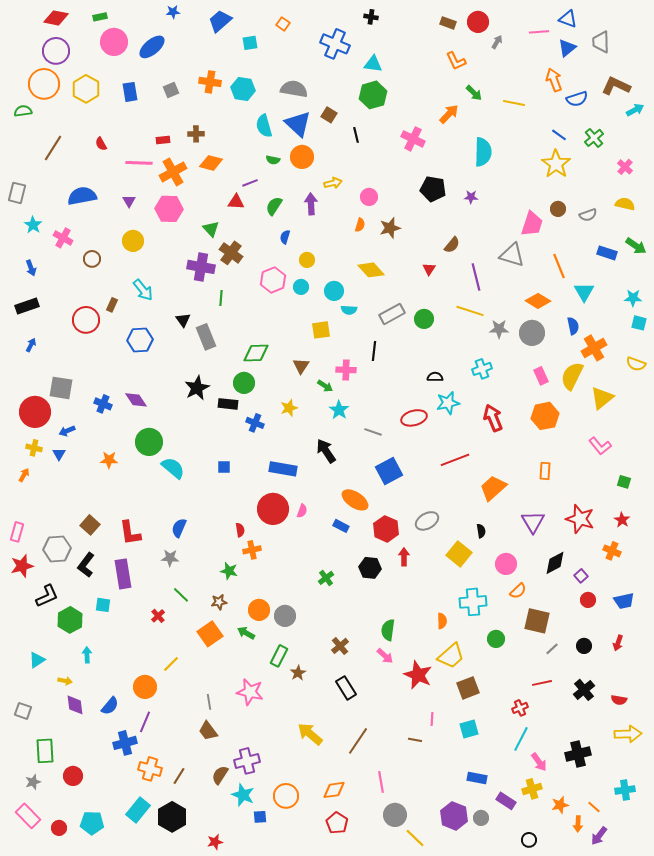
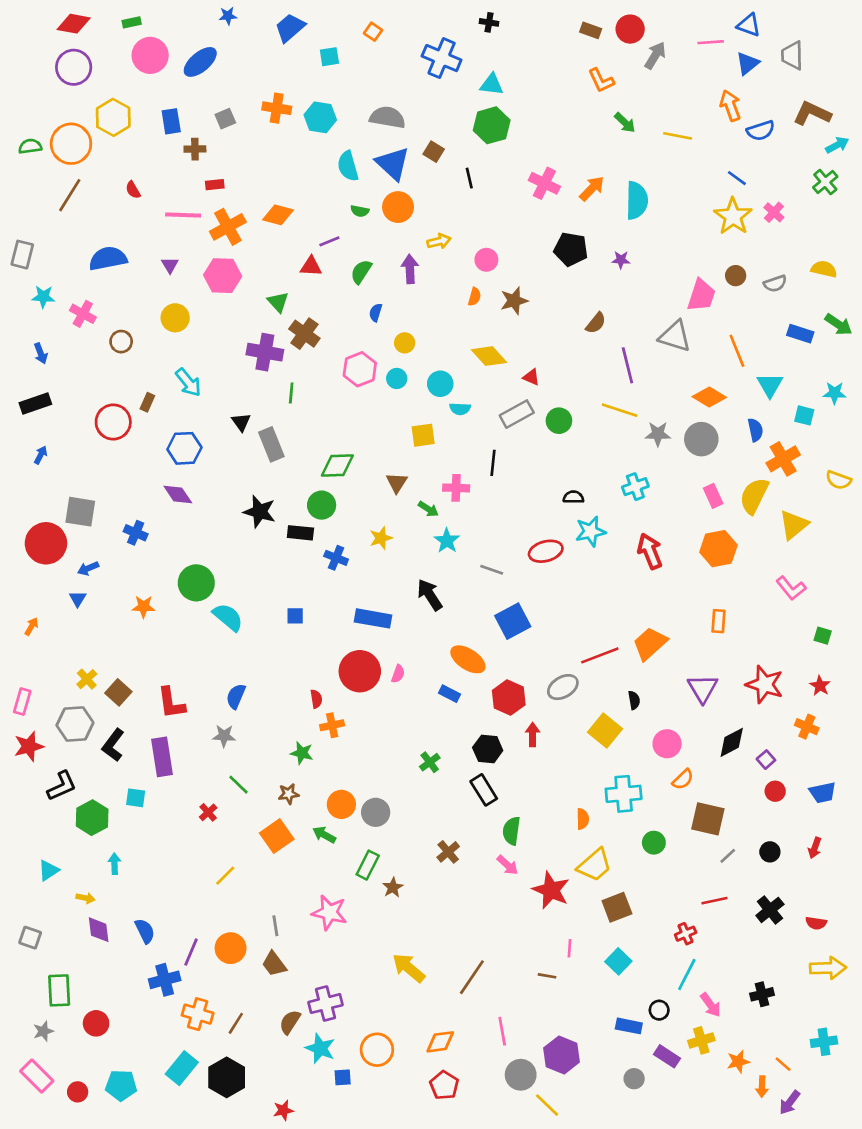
gray arrow: (497, 42) -> (655, 55), size x1.5
orange circle: (44, 84) -> (71, 144), moved
orange arrow: (449, 114) -> (592, 189), moved
brown cross: (196, 134) -> (195, 149), moved
green cross: (594, 138) -> (825, 182), moved
pink cross: (625, 167) -> (774, 212), moved
cyan star: (33, 225) -> (43, 297), turned -30
red triangle: (429, 269) -> (531, 377), moved, turned -40
cyan square: (639, 323) -> (804, 415), moved
black star: (197, 388) -> (260, 512), turned -30
purple diamond: (136, 400) -> (178, 495), moved
yellow cross: (34, 448) -> (87, 679), moved, turned 35
red line: (455, 460) -> (600, 655), moved
orange circle: (145, 687) -> (231, 948), moved
black rectangle: (346, 688) -> (484, 790), moved
blue semicircle: (110, 706) -> (145, 931), turned -66
cyan square: (469, 729) -> (618, 961), turned -30
black cross: (578, 754) -> (762, 994), size x0.7
purple hexagon: (454, 816) -> (562, 1055), moved
black circle: (529, 840) -> (659, 1010), moved

